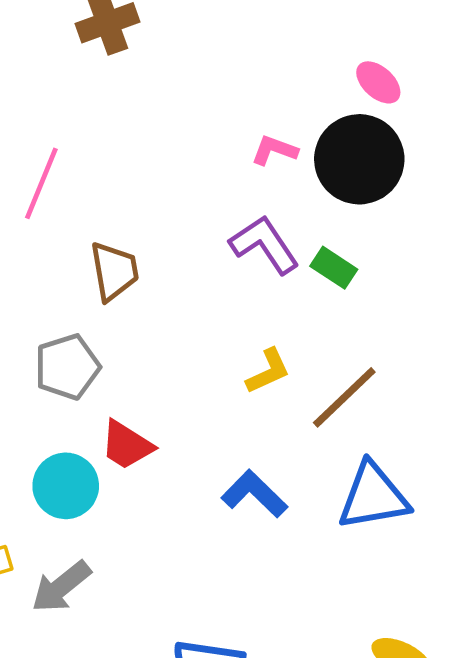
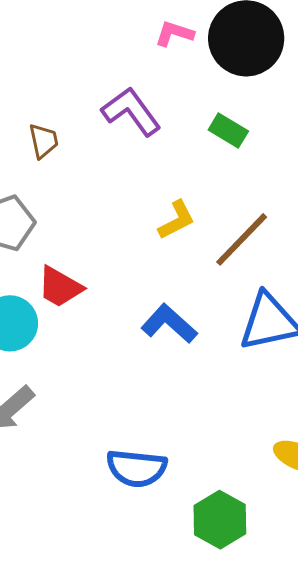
purple L-shape: (264, 245) -> (131, 111), moved
brown trapezoid: (114, 271) -> (44, 141), size x0.7

